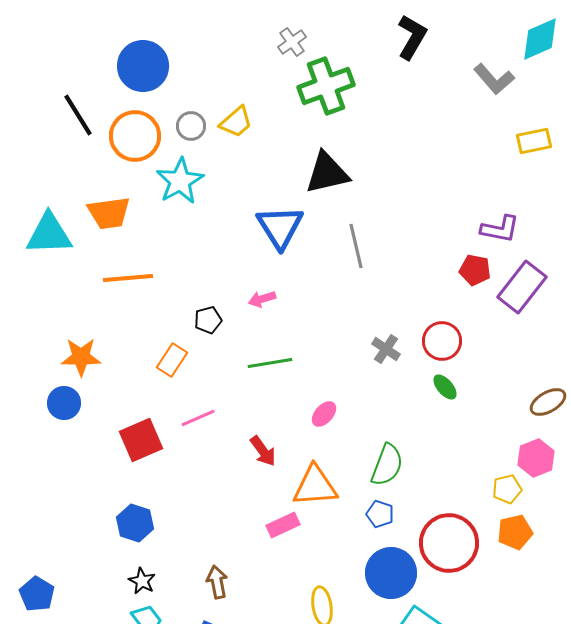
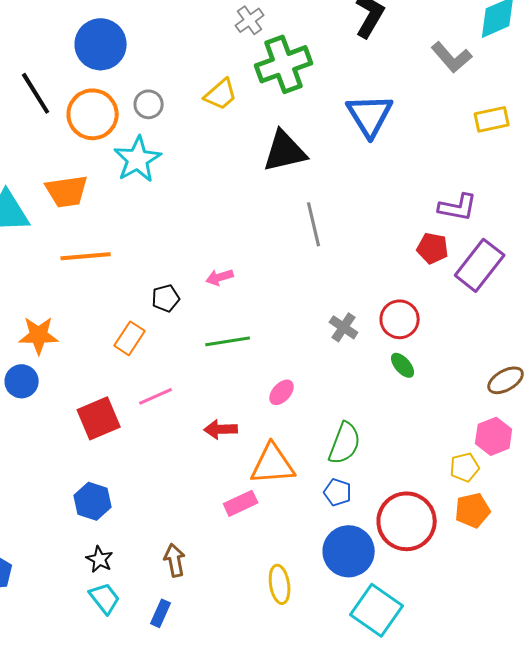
yellow trapezoid: (236, 122) -> (221, 94), moved
blue triangle: (280, 227) -> (370, 115), moved
red arrow: (263, 451) -> (221, 429), turned 124

